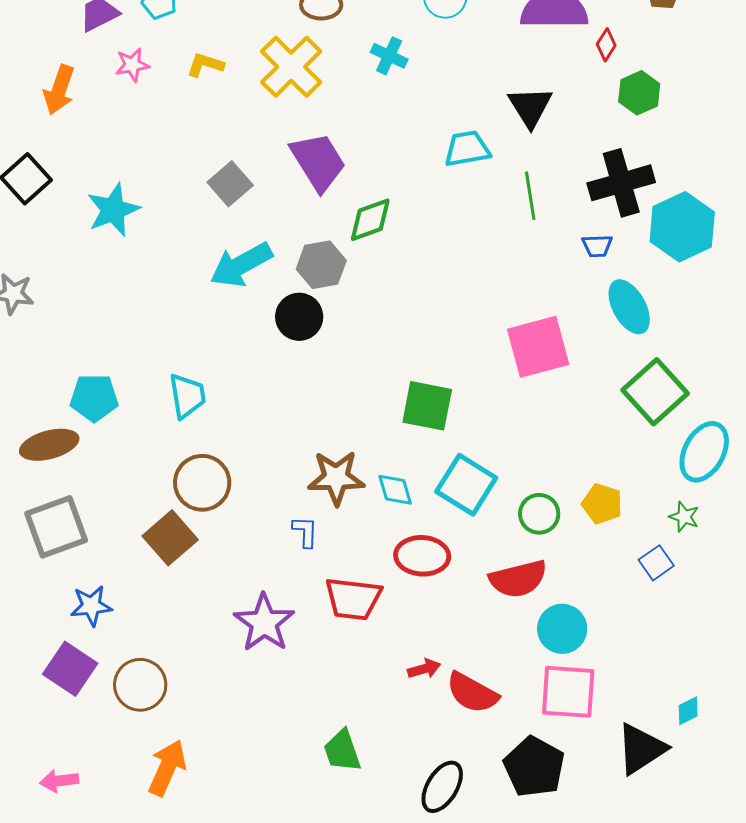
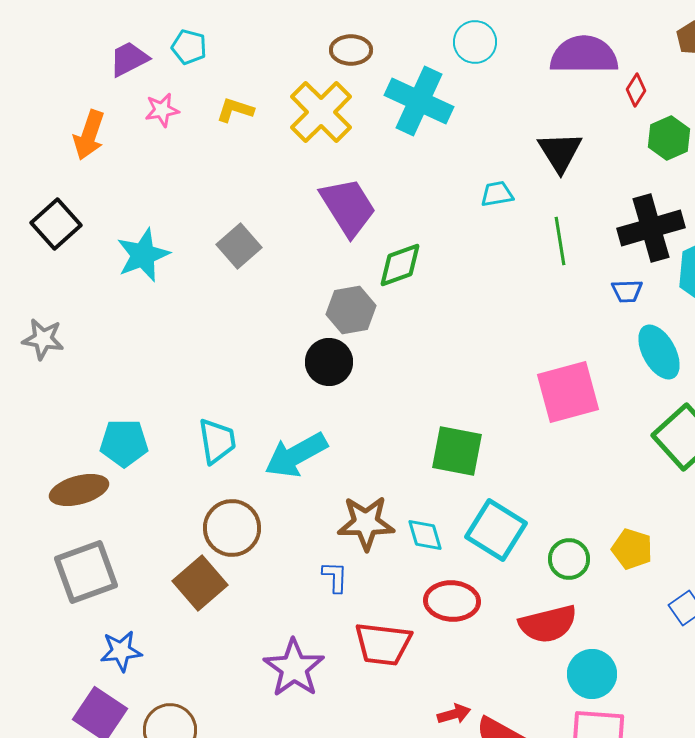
cyan cross: (389, 56) -> (419, 101), size x1.8
cyan trapezoid: (467, 149) -> (497, 194), size x0.7
gray square: (230, 184) -> (239, 246), moved
cyan arrow: (241, 265) -> (296, 455), moved

